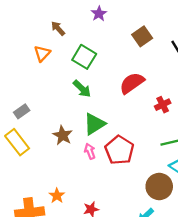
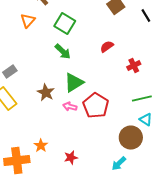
red semicircle: (132, 83) -> (107, 46), size x0.6
pink arrow: (90, 151) -> (70, 106), turned -56

